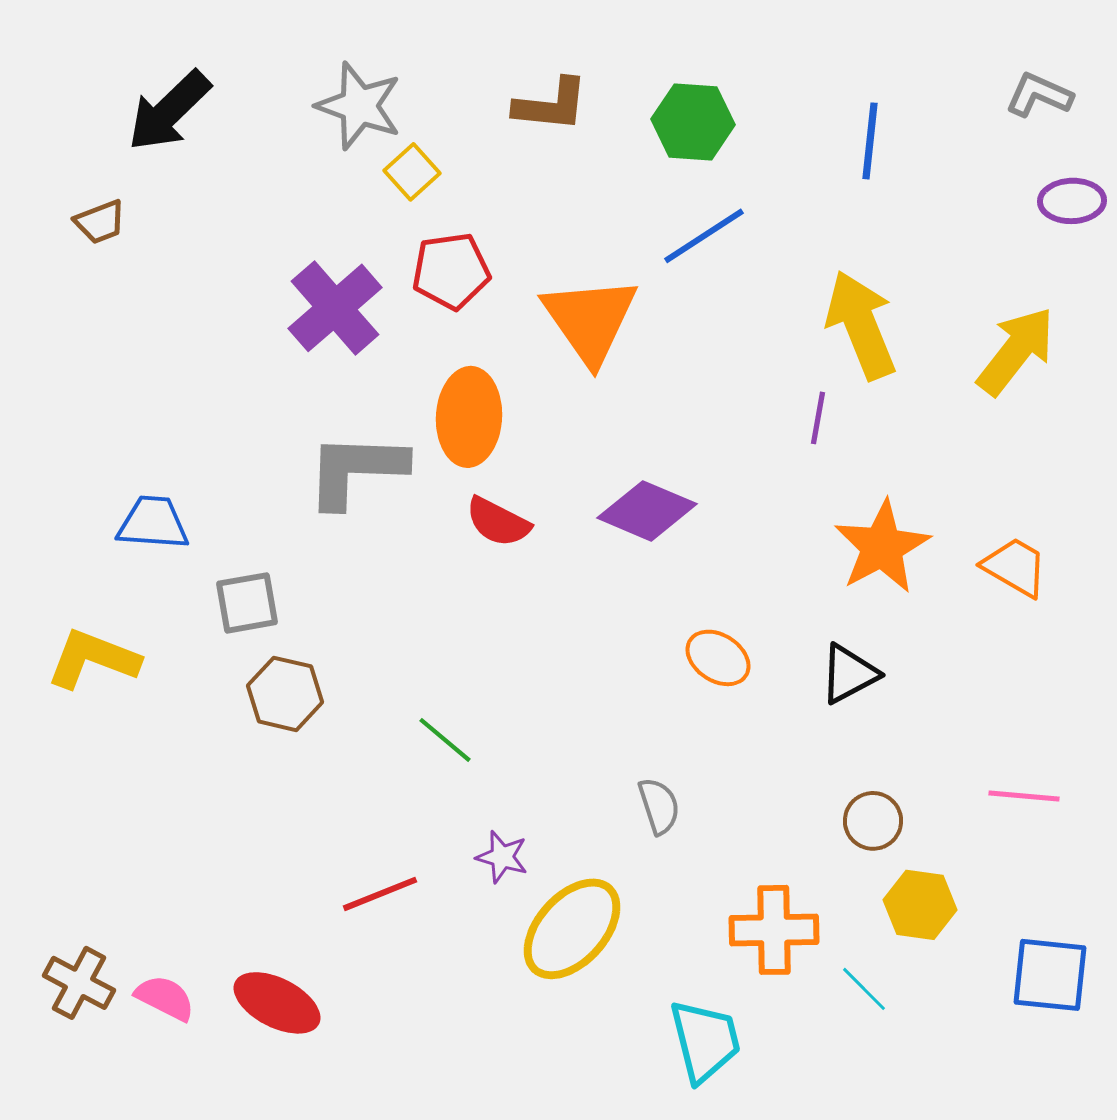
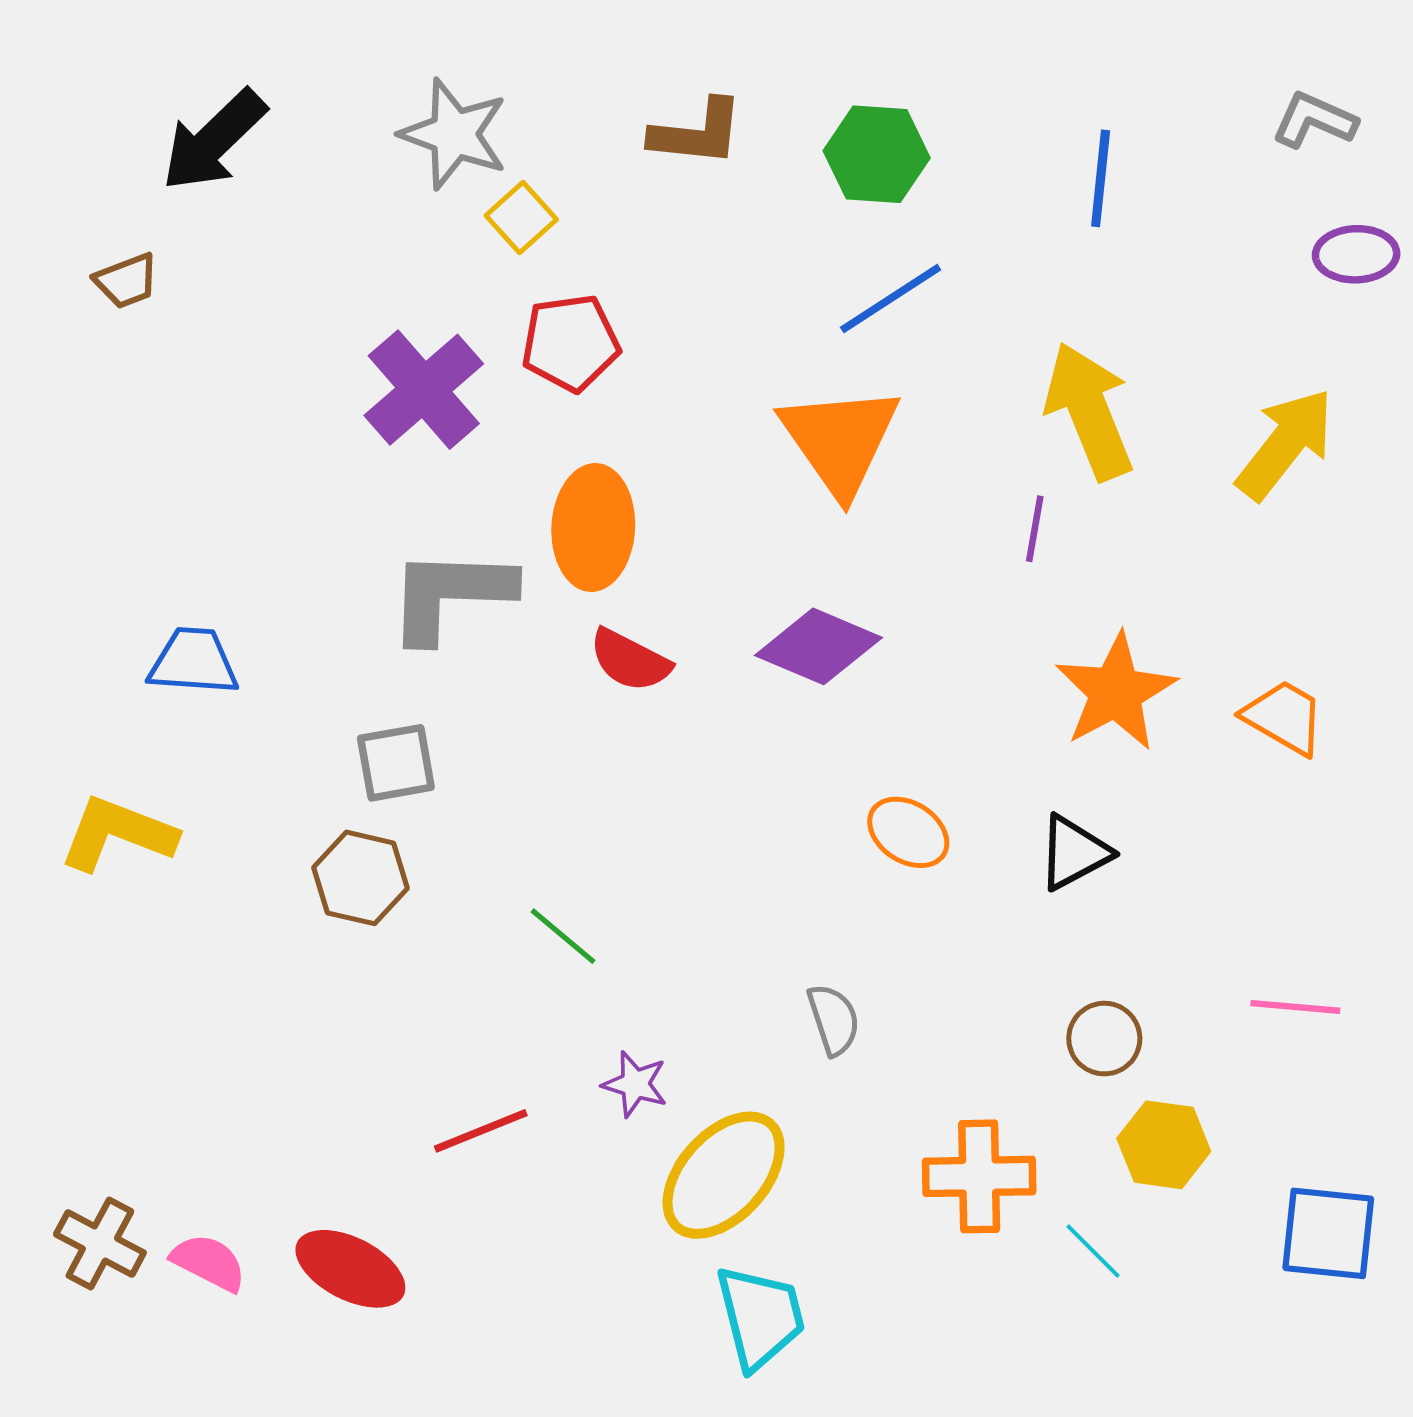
orange triangle: (590, 320) -> (840, 440), moved
gray square: (247, 603) -> (396, 763), moved
cyan trapezoid: (705, 1041) -> (760, 1317), moved

